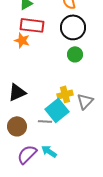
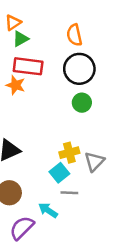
cyan square: (57, 110) -> (59, 173), size x0.7
gray line: (45, 121) -> (69, 193), moved
cyan arrow: (49, 151) -> (48, 210), moved

